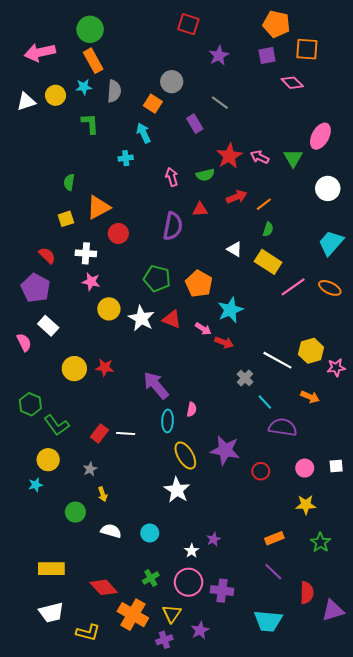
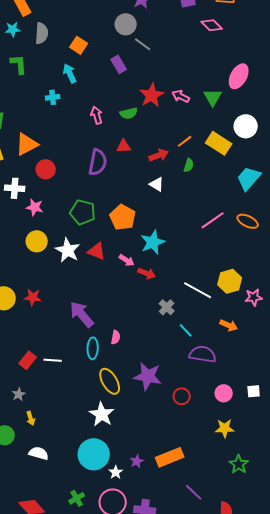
gray circle: (172, 82) -> (126, 24), moved
red arrow: (237, 197) -> (159, 155), moved
yellow rectangle: (268, 262) -> (219, 143), moved
pink star: (91, 282) -> (35, 207), moved
cyan circle: (150, 533) -> (94, 454), moved, size x1.8
orange rectangle: (274, 538) -> (170, 457), moved, size x1.5

